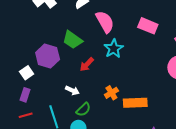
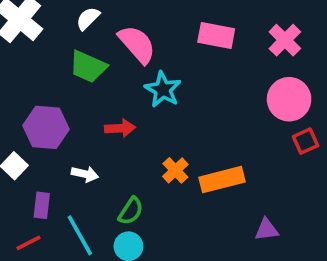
green trapezoid: (73, 40) -> (88, 67), moved
red arrow: (87, 64) -> (120, 128), turned -126
white arrow: (72, 90) -> (85, 174), moved
purple rectangle: (25, 95) -> (42, 205), moved

